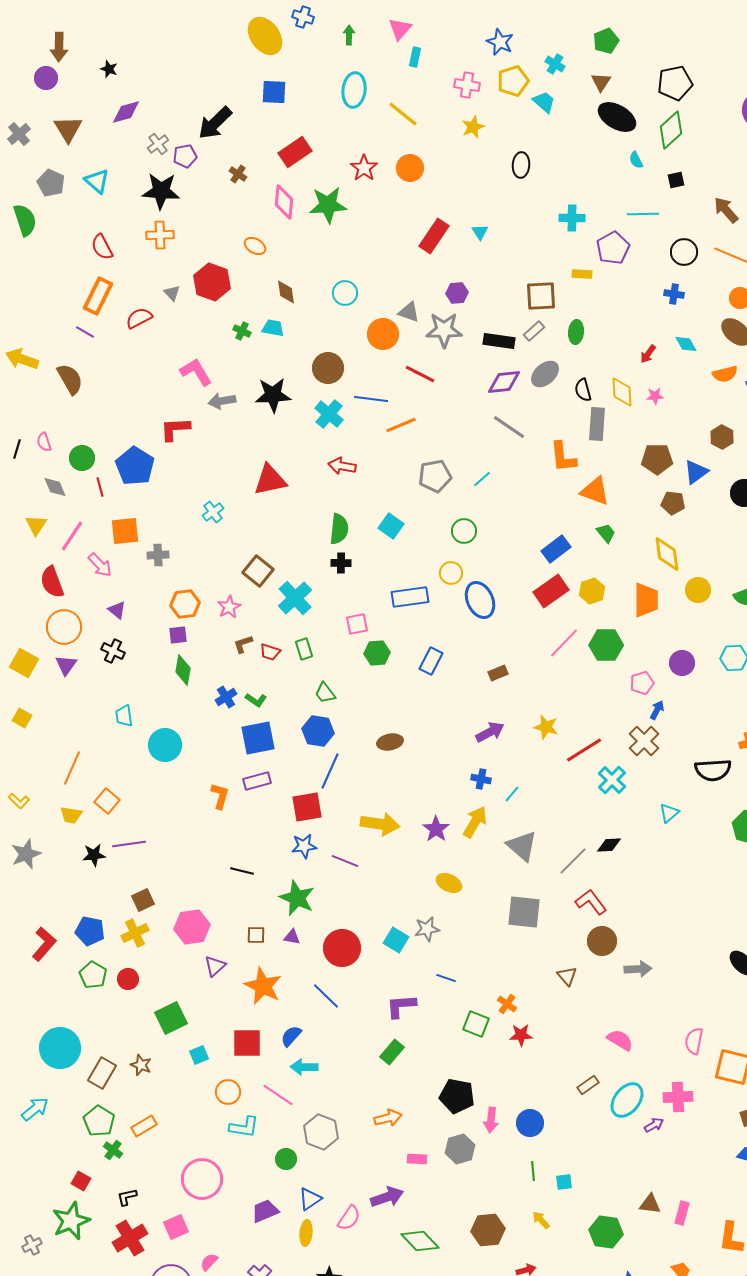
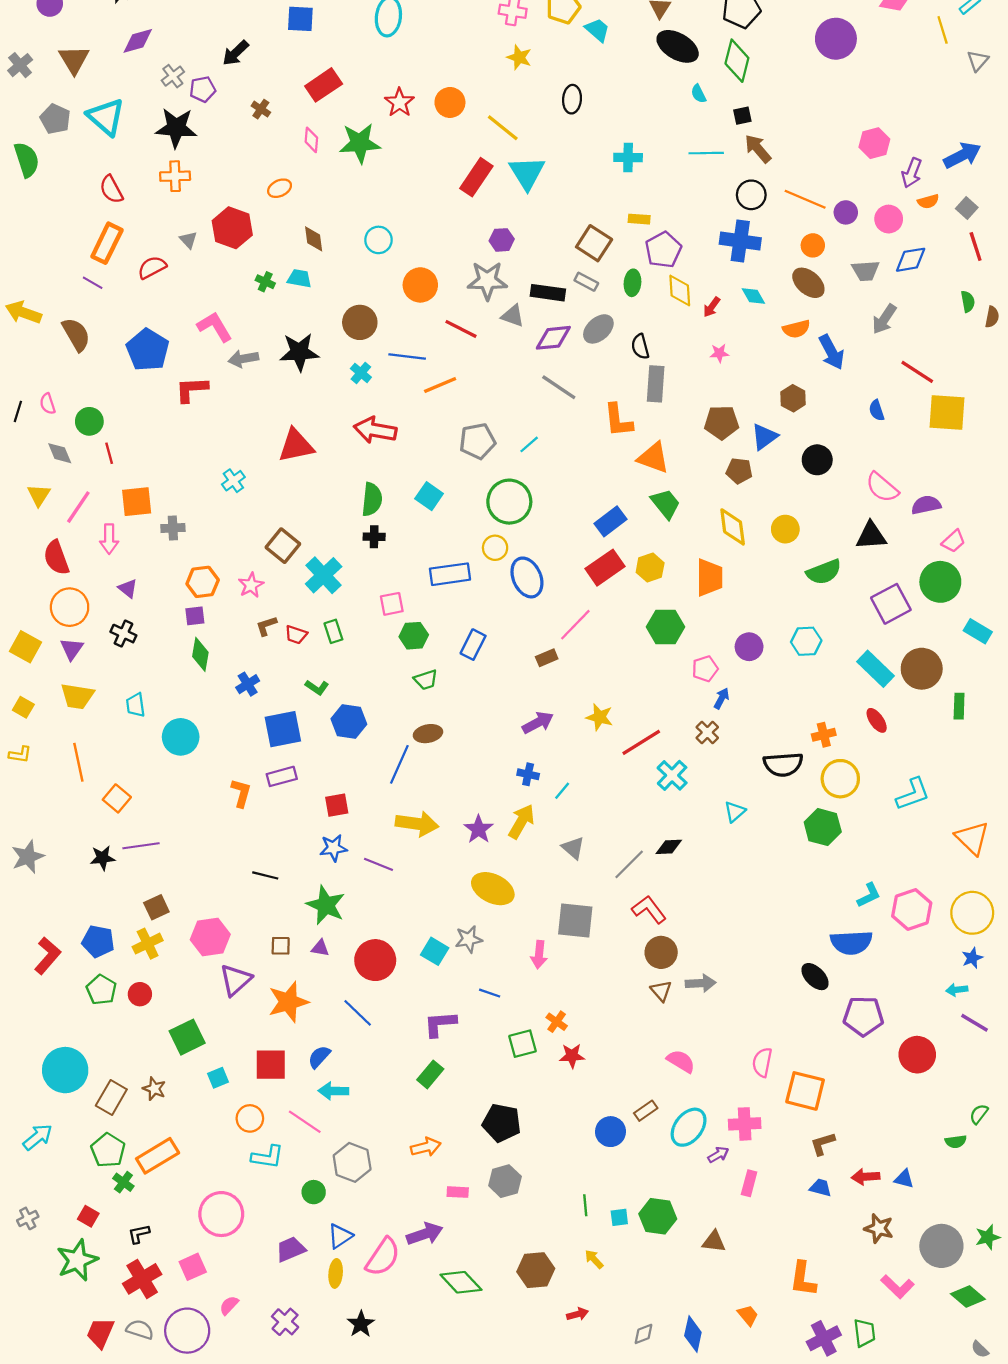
yellow line: (403, 114) -> (503, 128), moved
black arrow: (215, 123) -> (236, 53), size x0.7
yellow star: (473, 127) -> (519, 57), turned -30
green diamond: (671, 130) -> (737, 61), turned -33
cyan triangle: (97, 181) -> (106, 117), size x1.4
pink diamond: (284, 202) -> (311, 140), size x0.7
brown arrow: (726, 210) -> (758, 149), moved
cyan triangle: (480, 232) -> (527, 173), size x2.0
orange ellipse: (255, 246) -> (280, 188), turned -55
purple pentagon: (613, 248) -> (663, 250), moved
blue cross: (674, 294) -> (740, 241), size x1.8
brown square: (541, 296) -> (594, 243), turned 36
gray triangle: (409, 312) -> (513, 316), moved
gray rectangle: (534, 331) -> (586, 282), turned 70
yellow diamond: (622, 392) -> (680, 290), moved
cyan cross: (329, 414) -> (361, 373), size x0.7
blue pentagon: (135, 466) -> (148, 350), moved
red arrow: (342, 466) -> (375, 430), size x1.4
green circle: (464, 531) -> (509, 502), size x1.6
green trapezoid: (606, 533) -> (665, 504), size x1.4
pink arrow: (100, 565) -> (109, 539), turned 44
yellow circle: (698, 590) -> (785, 529), moved
pink line: (564, 643) -> (575, 625), moved
green trapezoid: (325, 693) -> (426, 680), moved, turned -70
green L-shape: (256, 700) -> (317, 687), moved
brown cross: (644, 741) -> (707, 732), size x0.7
orange line: (72, 768) -> (78, 762), turned -36
blue line: (330, 771) -> (399, 764), moved
yellow L-shape: (19, 801) -> (20, 754), moved, turned -35
red square: (307, 807) -> (337, 805), size x0.7
yellow trapezoid: (71, 815) -> (77, 696), moved, size x1.4
gray triangle: (522, 846) -> (573, 848), size x0.7
yellow ellipse: (449, 883) -> (493, 889), size x1.5
purple triangle: (215, 966) -> (236, 980), size x1.4
brown triangle: (567, 976) -> (661, 991), moved
orange star: (263, 986) -> (288, 1002), turned 30
green square: (476, 1024) -> (523, 1044), turned -36
pink arrow: (491, 1120) -> (539, 955), moved
blue circle: (530, 1123) -> (610, 1132), moved
orange rectangle: (144, 1126) -> (158, 1156), size x1.5
pink rectangle: (682, 1213) -> (749, 1183), moved
pink semicircle: (349, 1218) -> (383, 1257), size x1.4
green hexagon: (606, 1232) -> (658, 1216), moved
gray cross: (32, 1245) -> (28, 1218), moved

